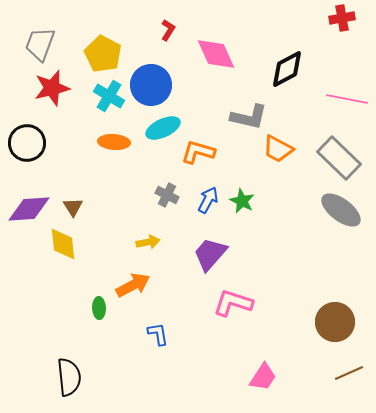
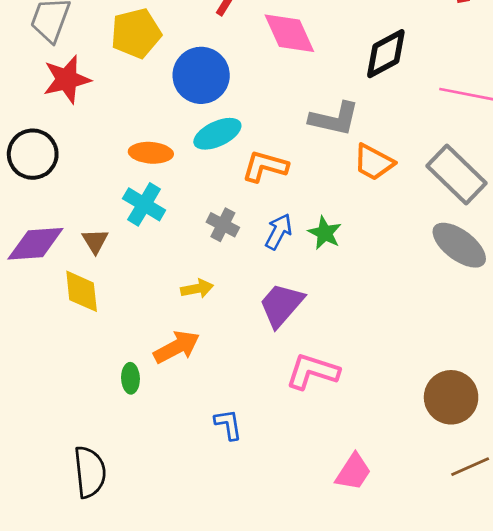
yellow pentagon: (103, 54) -> (136, 33), turned 30
cyan cross: (109, 96) -> (144, 204), moved
blue L-shape: (158, 334) -> (228, 424), moved

